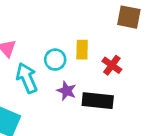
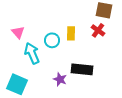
red cross: (112, 65) -> (98, 30), moved
purple star: (66, 91) -> (60, 79), moved

